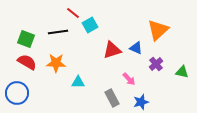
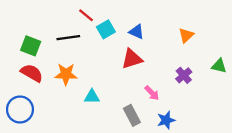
orange triangle: (158, 30) -> (186, 35), size x0.6
blue triangle: (136, 48) -> (137, 32), moved
green triangle: (182, 72) -> (219, 66), moved

